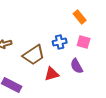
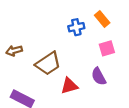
blue cross: (60, 42) -> (76, 27), moved
pink square: (84, 42) -> (107, 48), turned -32

